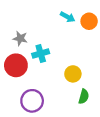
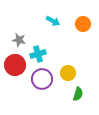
cyan arrow: (68, 17) -> (53, 21), moved
purple circle: (32, 101) -> (42, 79), moved

